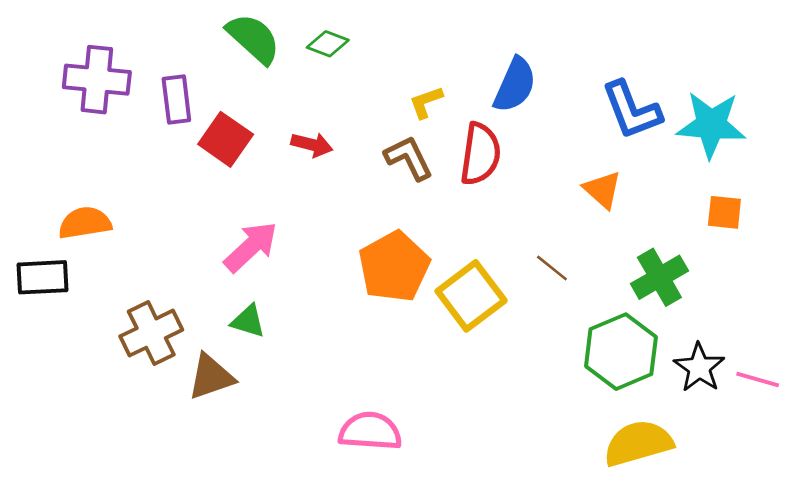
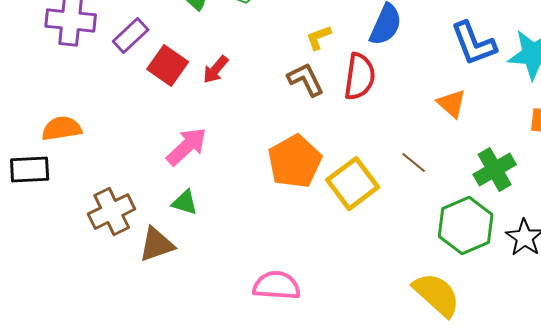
purple rectangle: (176, 100) -> (131, 36), turned 54
red arrow: (312, 145) -> (216, 70), moved, turned 116
yellow semicircle: (638, 443) -> (437, 295), moved, turned 58

